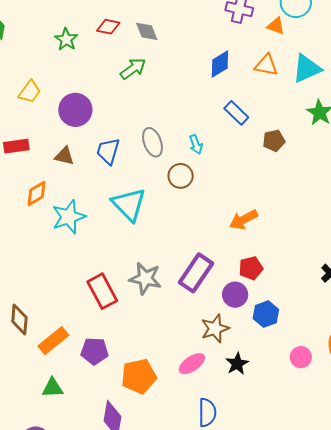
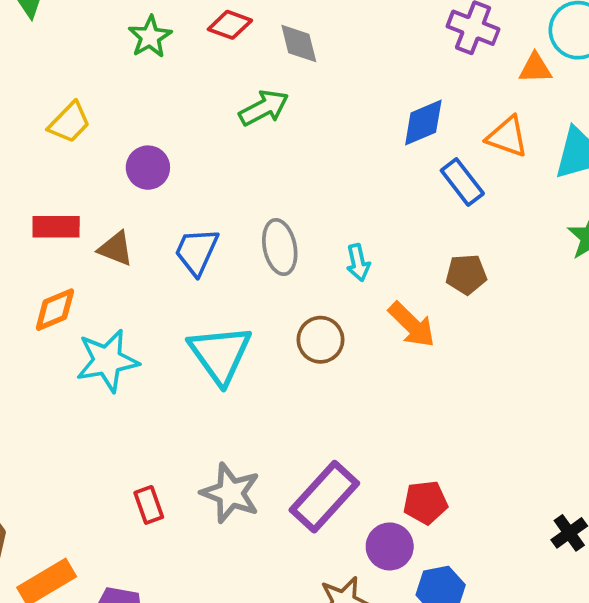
orange triangle: (276, 26) -> (535, 68), turned -30
purple circle: (75, 110) -> (148, 168), size x0.7
blue rectangle: (236, 113) -> (462, 182), moved
brown pentagon: (274, 141) -> (466, 274), moved
red rectangle: (16, 146) -> (56, 227), moved
brown circle: (181, 176) -> (320, 340), moved
orange arrow: (244, 220) -> (412, 325), moved, turned -116
red rectangle: (102, 291) -> (149, 505), size x0.6

